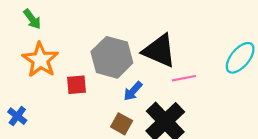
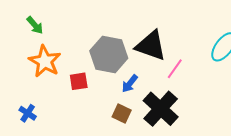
pink line: (184, 78) -> (175, 69), turned -40

